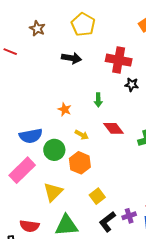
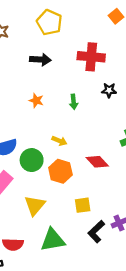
black star: (132, 85) -> (109, 90), moved
orange star: (65, 109) -> (36, 100), moved
red diamond: (113, 128) -> (97, 162), moved
yellow square: (97, 196) -> (83, 205), turned 35

